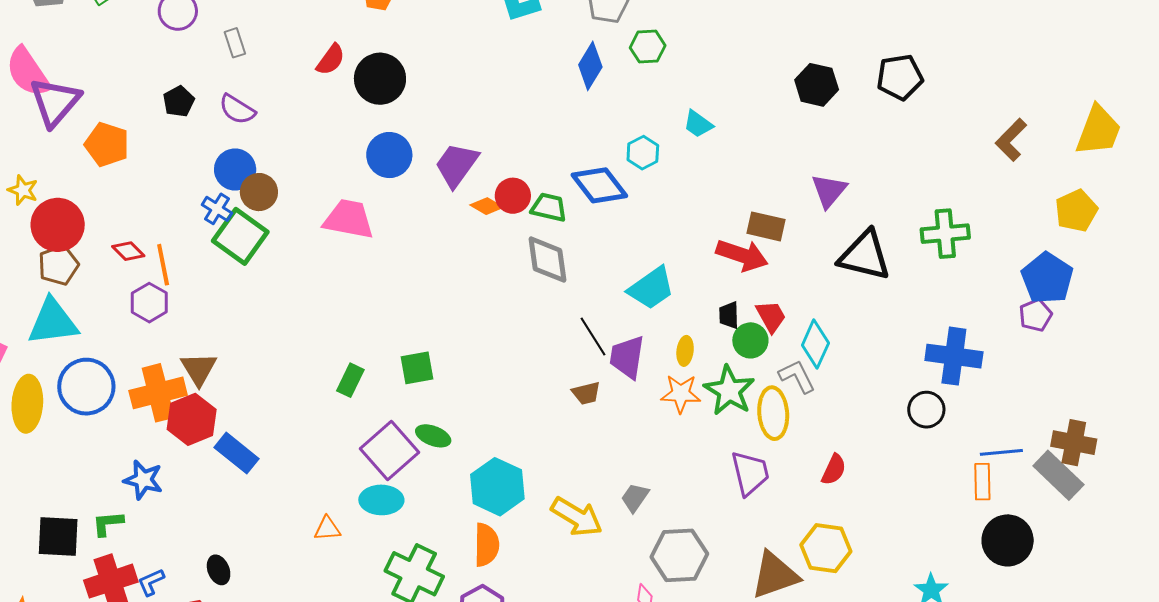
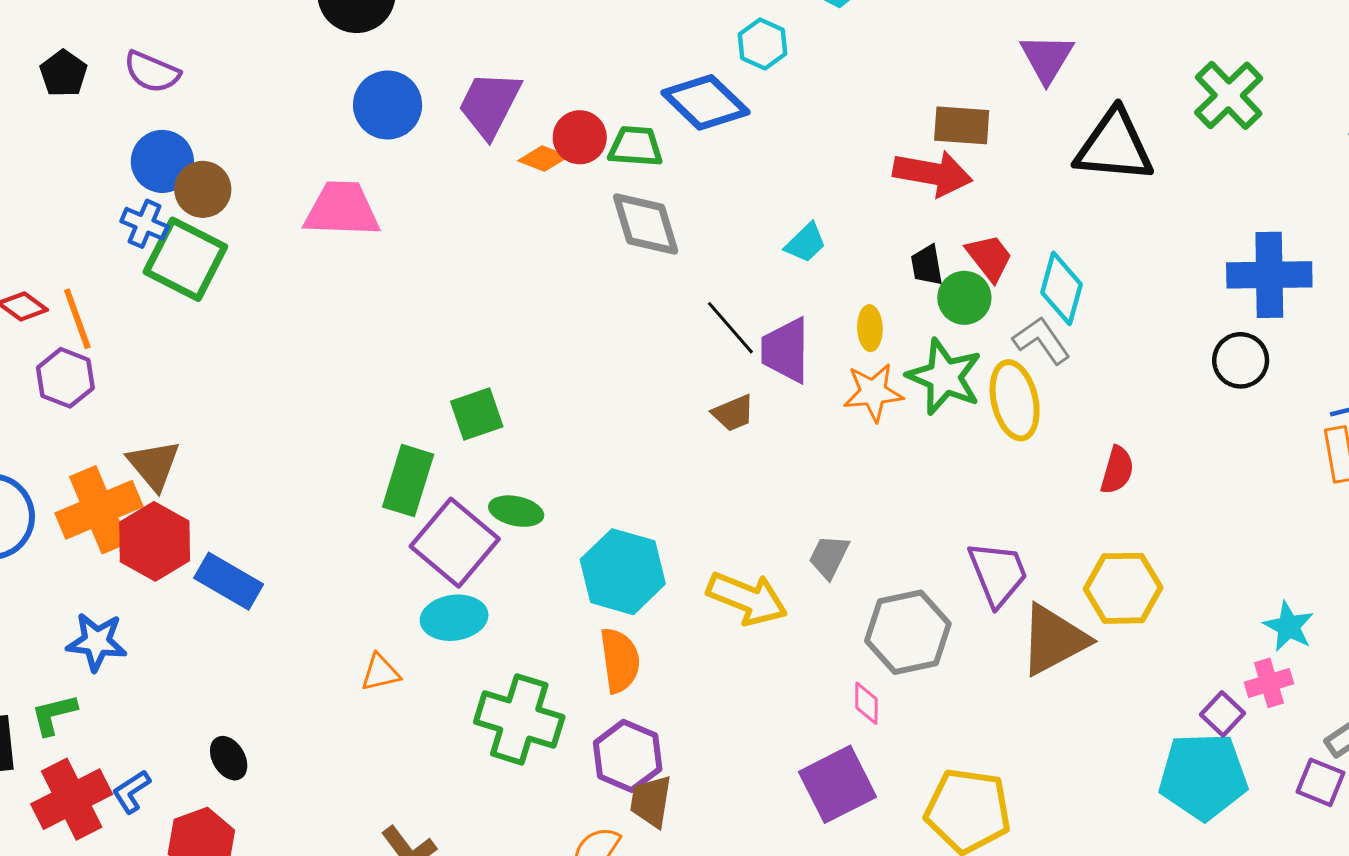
green cross: (945, 234) -> (1229, 95), turned -30
cyan trapezoid: (651, 288) -> (806, 243), size x0.6
green rectangle: (350, 380) -> (408, 481), moved, size x1.4
purple trapezoid: (750, 473) -> (998, 574), moved

